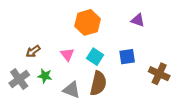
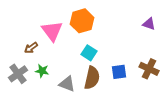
purple triangle: (138, 20) -> (149, 24), moved
pink triangle: (67, 54) -> (52, 31), moved, size x1.6
blue square: (127, 57) -> (119, 72), moved

